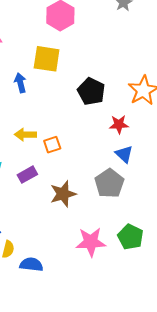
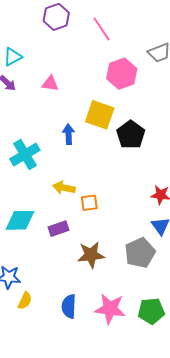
black pentagon: (91, 91) -> (131, 135), moved
green pentagon: (131, 237) -> (151, 311), turned 30
blue semicircle: (31, 265) -> (69, 306), moved, turned -105

